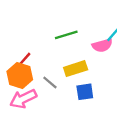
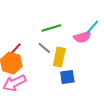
yellow rectangle: (76, 69) -> (59, 57), turned -60
gray line: (50, 83) -> (44, 48), moved

